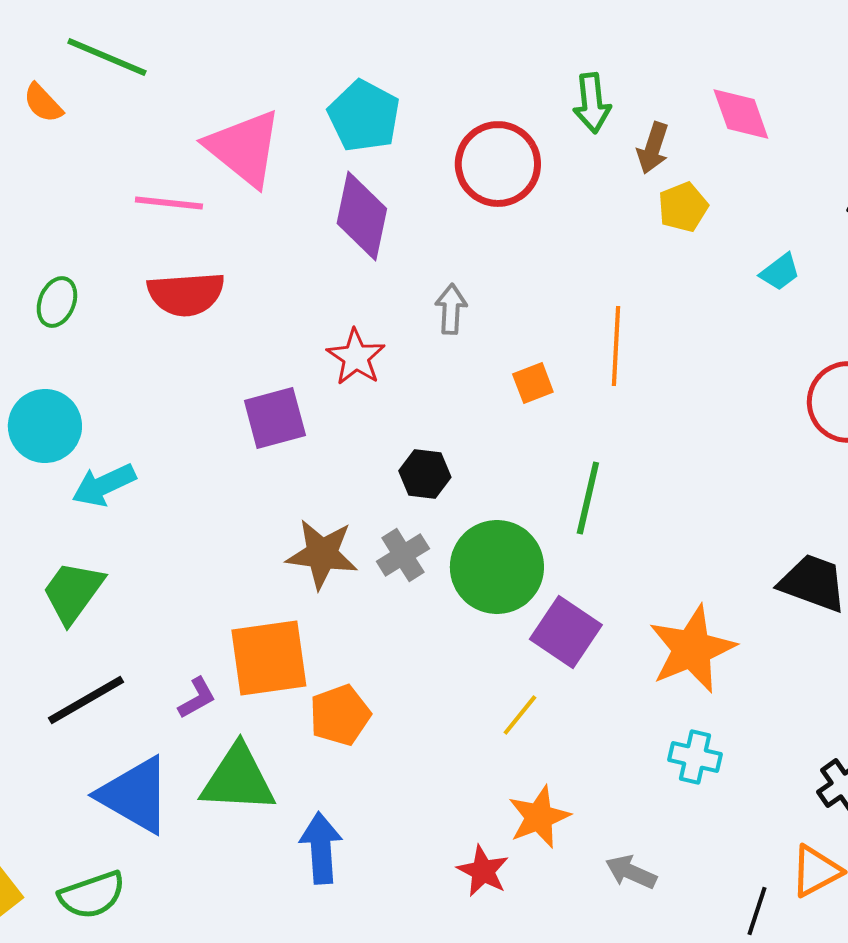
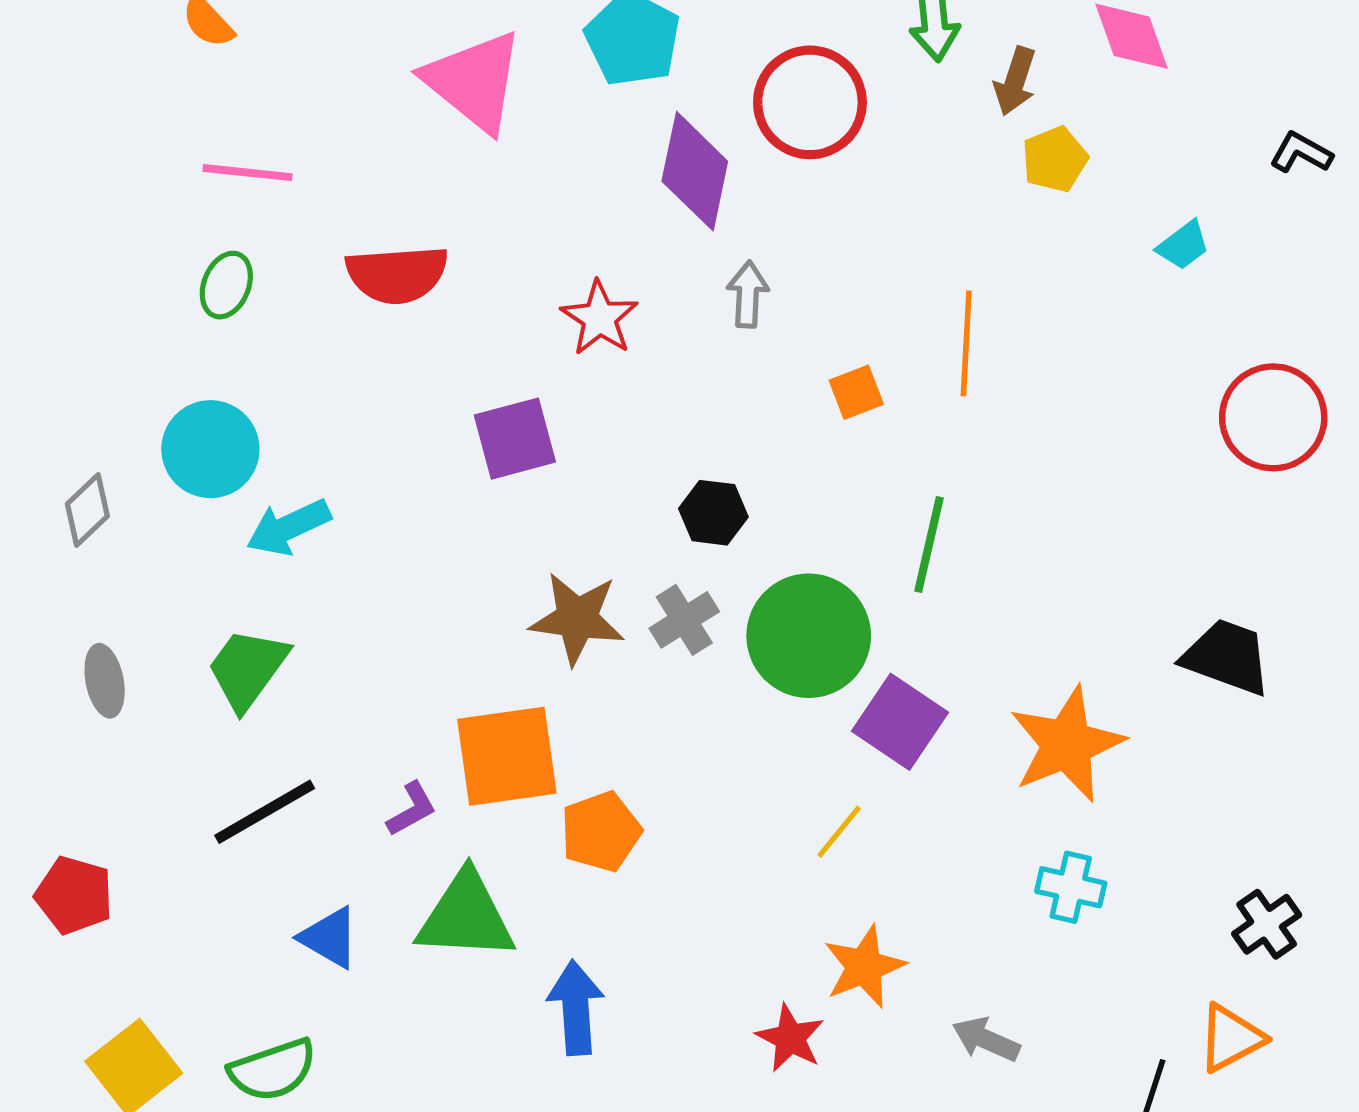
pink line: (169, 203) -> (247, 173), moved
purple diamond: (362, 216) -> (695, 171), moved
red star: (356, 357) -> (600, 318), moved
blue triangle: (135, 795) -> (330, 938), size x0.6

